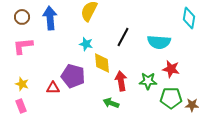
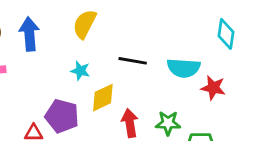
black line: (123, 37) -> (133, 61), turned 72
yellow diamond: (102, 63) -> (103, 98), turned 70
red star: (171, 69) -> (213, 88), moved

